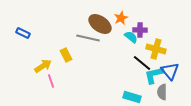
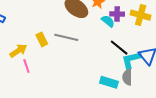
gray line: (88, 38) -> (66, 37), moved
yellow cross: (156, 49) -> (141, 15), moved
gray semicircle: (162, 92) -> (127, 77), moved

